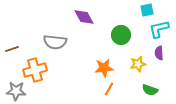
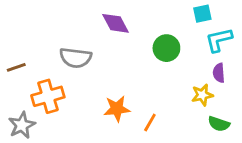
yellow star: (138, 64) -> (202, 95), moved
orange star: (104, 68) -> (117, 109), moved
green semicircle: (150, 90) -> (219, 124), moved
gray star: (16, 91) -> (22, 125), turned -30

